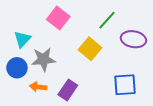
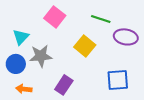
green line: (107, 20) -> (101, 19), turned 66
orange arrow: (38, 87) -> (24, 89), moved

